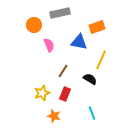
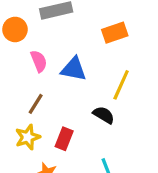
blue triangle: (79, 42) -> (74, 69), moved
brown line: (63, 71) -> (36, 104), moved

